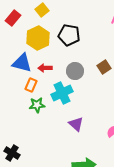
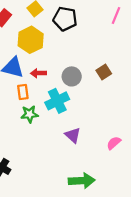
black pentagon: (69, 35) -> (65, 19), moved
orange rectangle: (31, 85) -> (23, 92), turned -32

